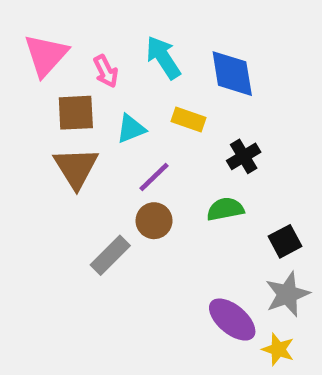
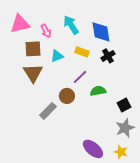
pink triangle: (46, 55) -> (20, 24), turned 35
black cross: (244, 156) -> (108, 56), moved
purple line: (154, 177) -> (80, 77), moved
purple ellipse: (232, 320) -> (93, 149), moved

